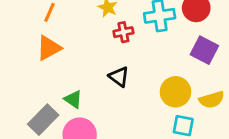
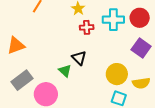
orange triangle: (49, 48) -> (16, 46), moved
green triangle: (73, 99) -> (65, 71), moved

